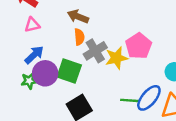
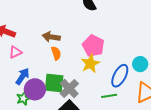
pink pentagon: (139, 46) -> (93, 46), moved
gray cross: (95, 51) -> (69, 88), moved
blue ellipse: (149, 98) -> (120, 76), moved

